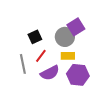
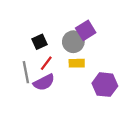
purple semicircle: (50, 73) -> (44, 82), moved
purple hexagon: (78, 75) -> (105, 85), moved

